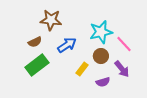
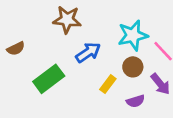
brown semicircle: (35, 42) -> (16, 49), moved

